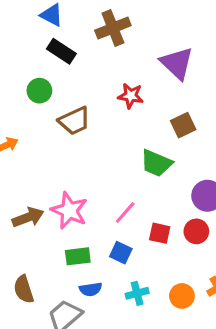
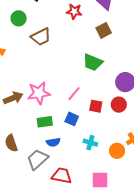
red star: (131, 96) -> (74, 11), moved
brown square: (183, 125) -> (104, 30), moved
pink star: (69, 210) -> (39, 93), turned -30
cyan cross: (137, 293) -> (90, 143), moved, turned 32
orange circle: (182, 296) -> (117, 151), moved

